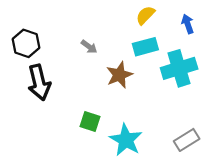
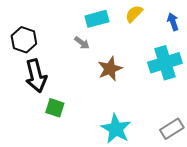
cyan rectangle: (145, 47) -> (97, 19), moved
green square: (90, 122) -> (55, 108), moved

